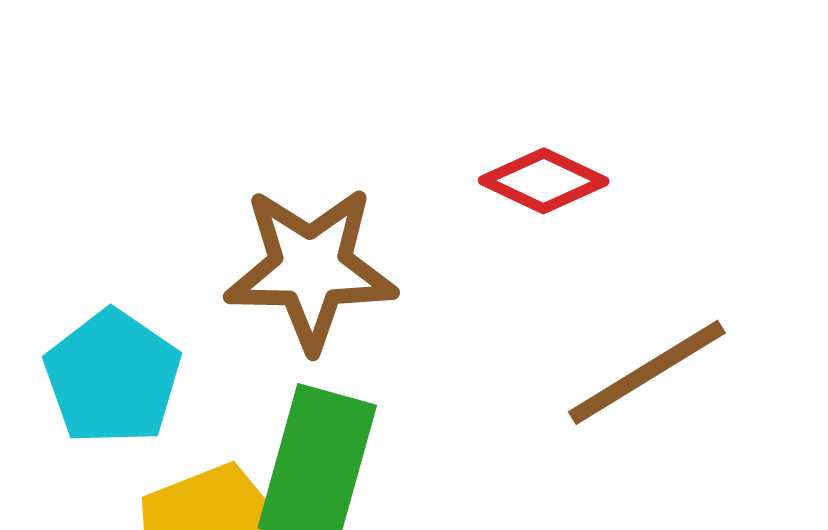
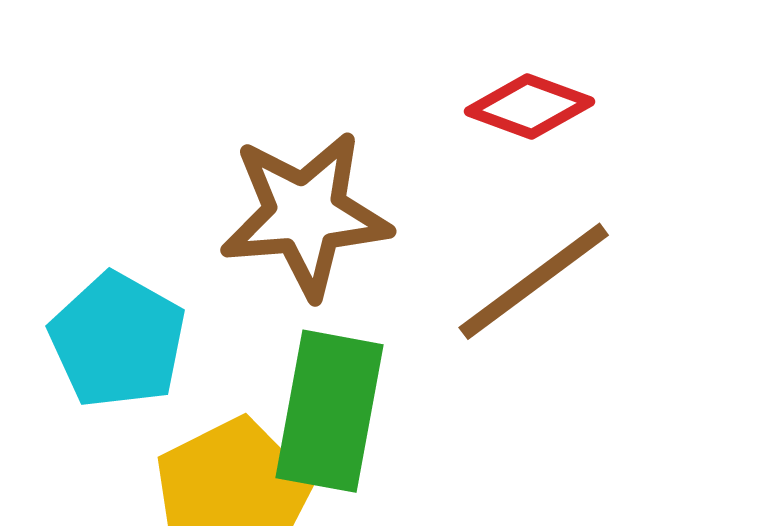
brown line: (647, 372) -> (534, 281), moved

